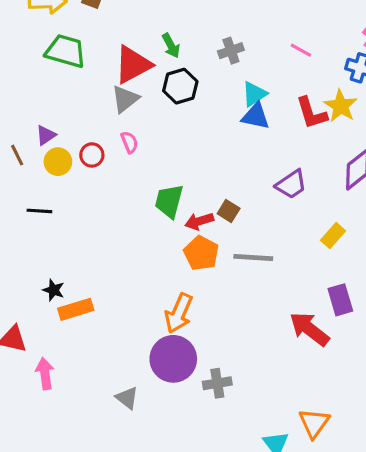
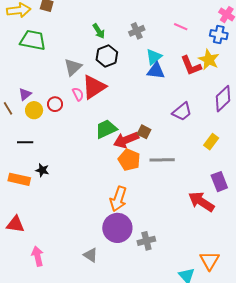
red triangle: (133, 65) -> (94, 87), moved
green trapezoid: (169, 201) -> (106, 129), turned 55
red arrow: (199, 221) -> (126, 140), size x1.4
black star: (54, 290) -> (42, 170), moved
orange rectangle: (76, 309) -> (19, 179), moved, turned 35
pink arrow: (45, 374) -> (38, 256), moved

